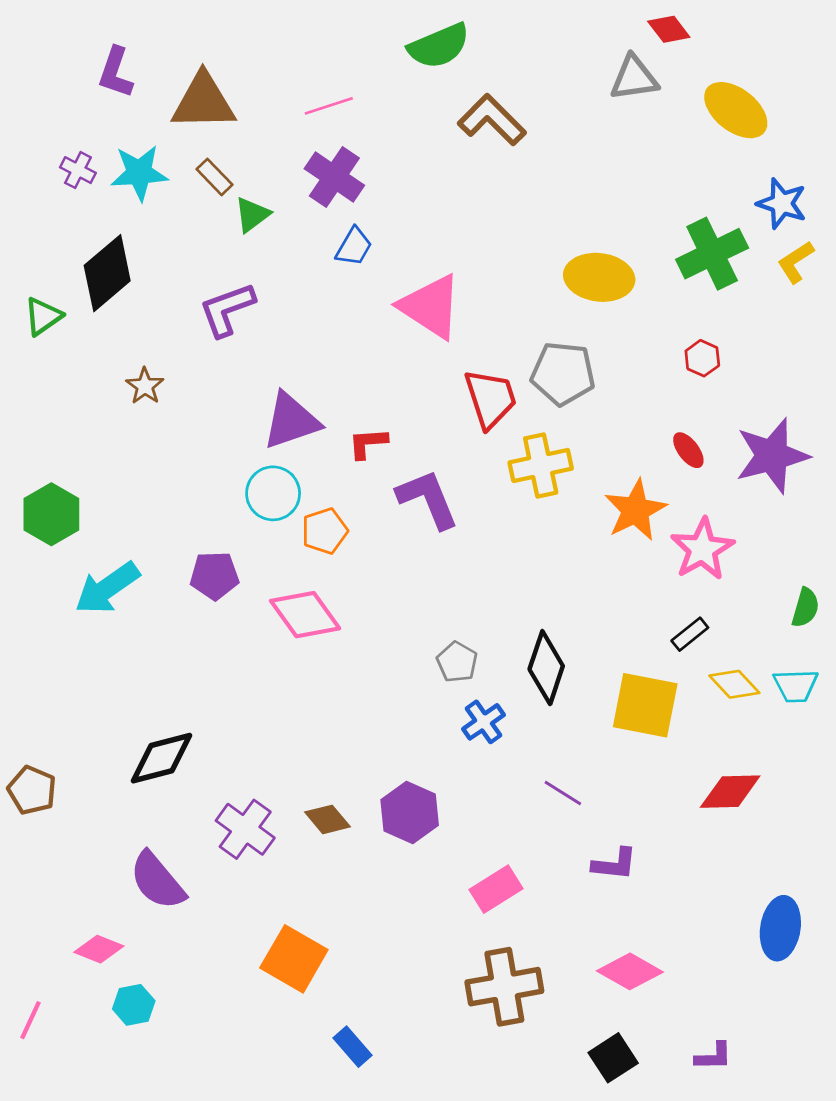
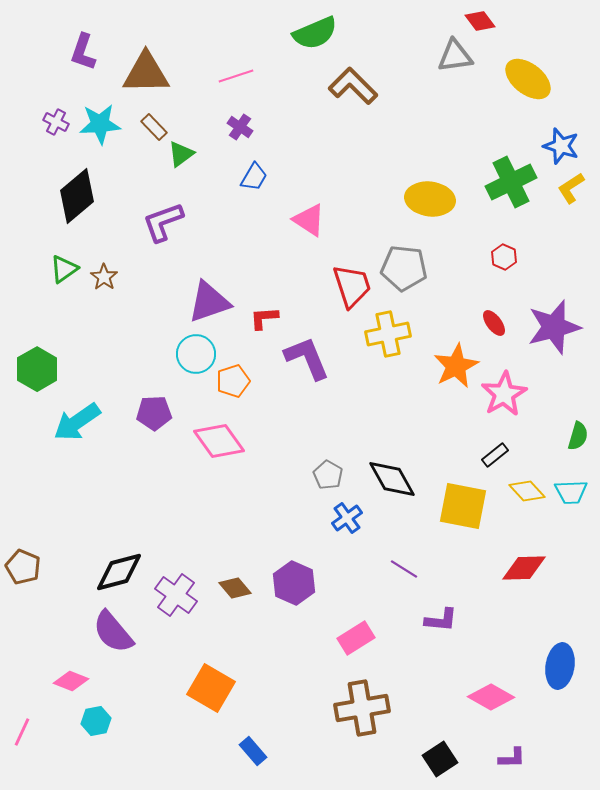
purple cross: (334, 177) -> (240, 127), size x0.6
pink triangle: (431, 307) -> (309, 220), size x0.7
green triangle: (43, 316) -> (64, 269), moved
black diamond: (546, 668) -> (392, 479), turned -48
black diamond: (162, 758) -> (119, 572), moved
pink diamond: (630, 971) -> (491, 697), moved

